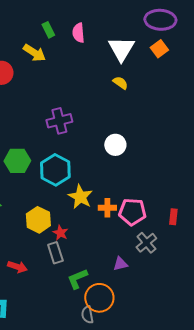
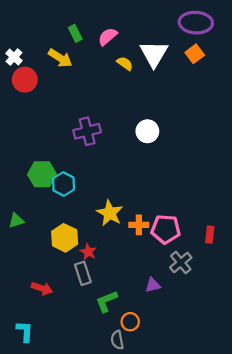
pink semicircle: (78, 33) -> (108, 37), turned 54
yellow semicircle: (120, 83) -> (125, 63), moved
white circle: (115, 145) -> (147, 131), moved
cyan hexagon: (55, 170) -> (63, 184), moved, size x0.7
orange circle: (99, 298) -> (130, 322), size x0.6

